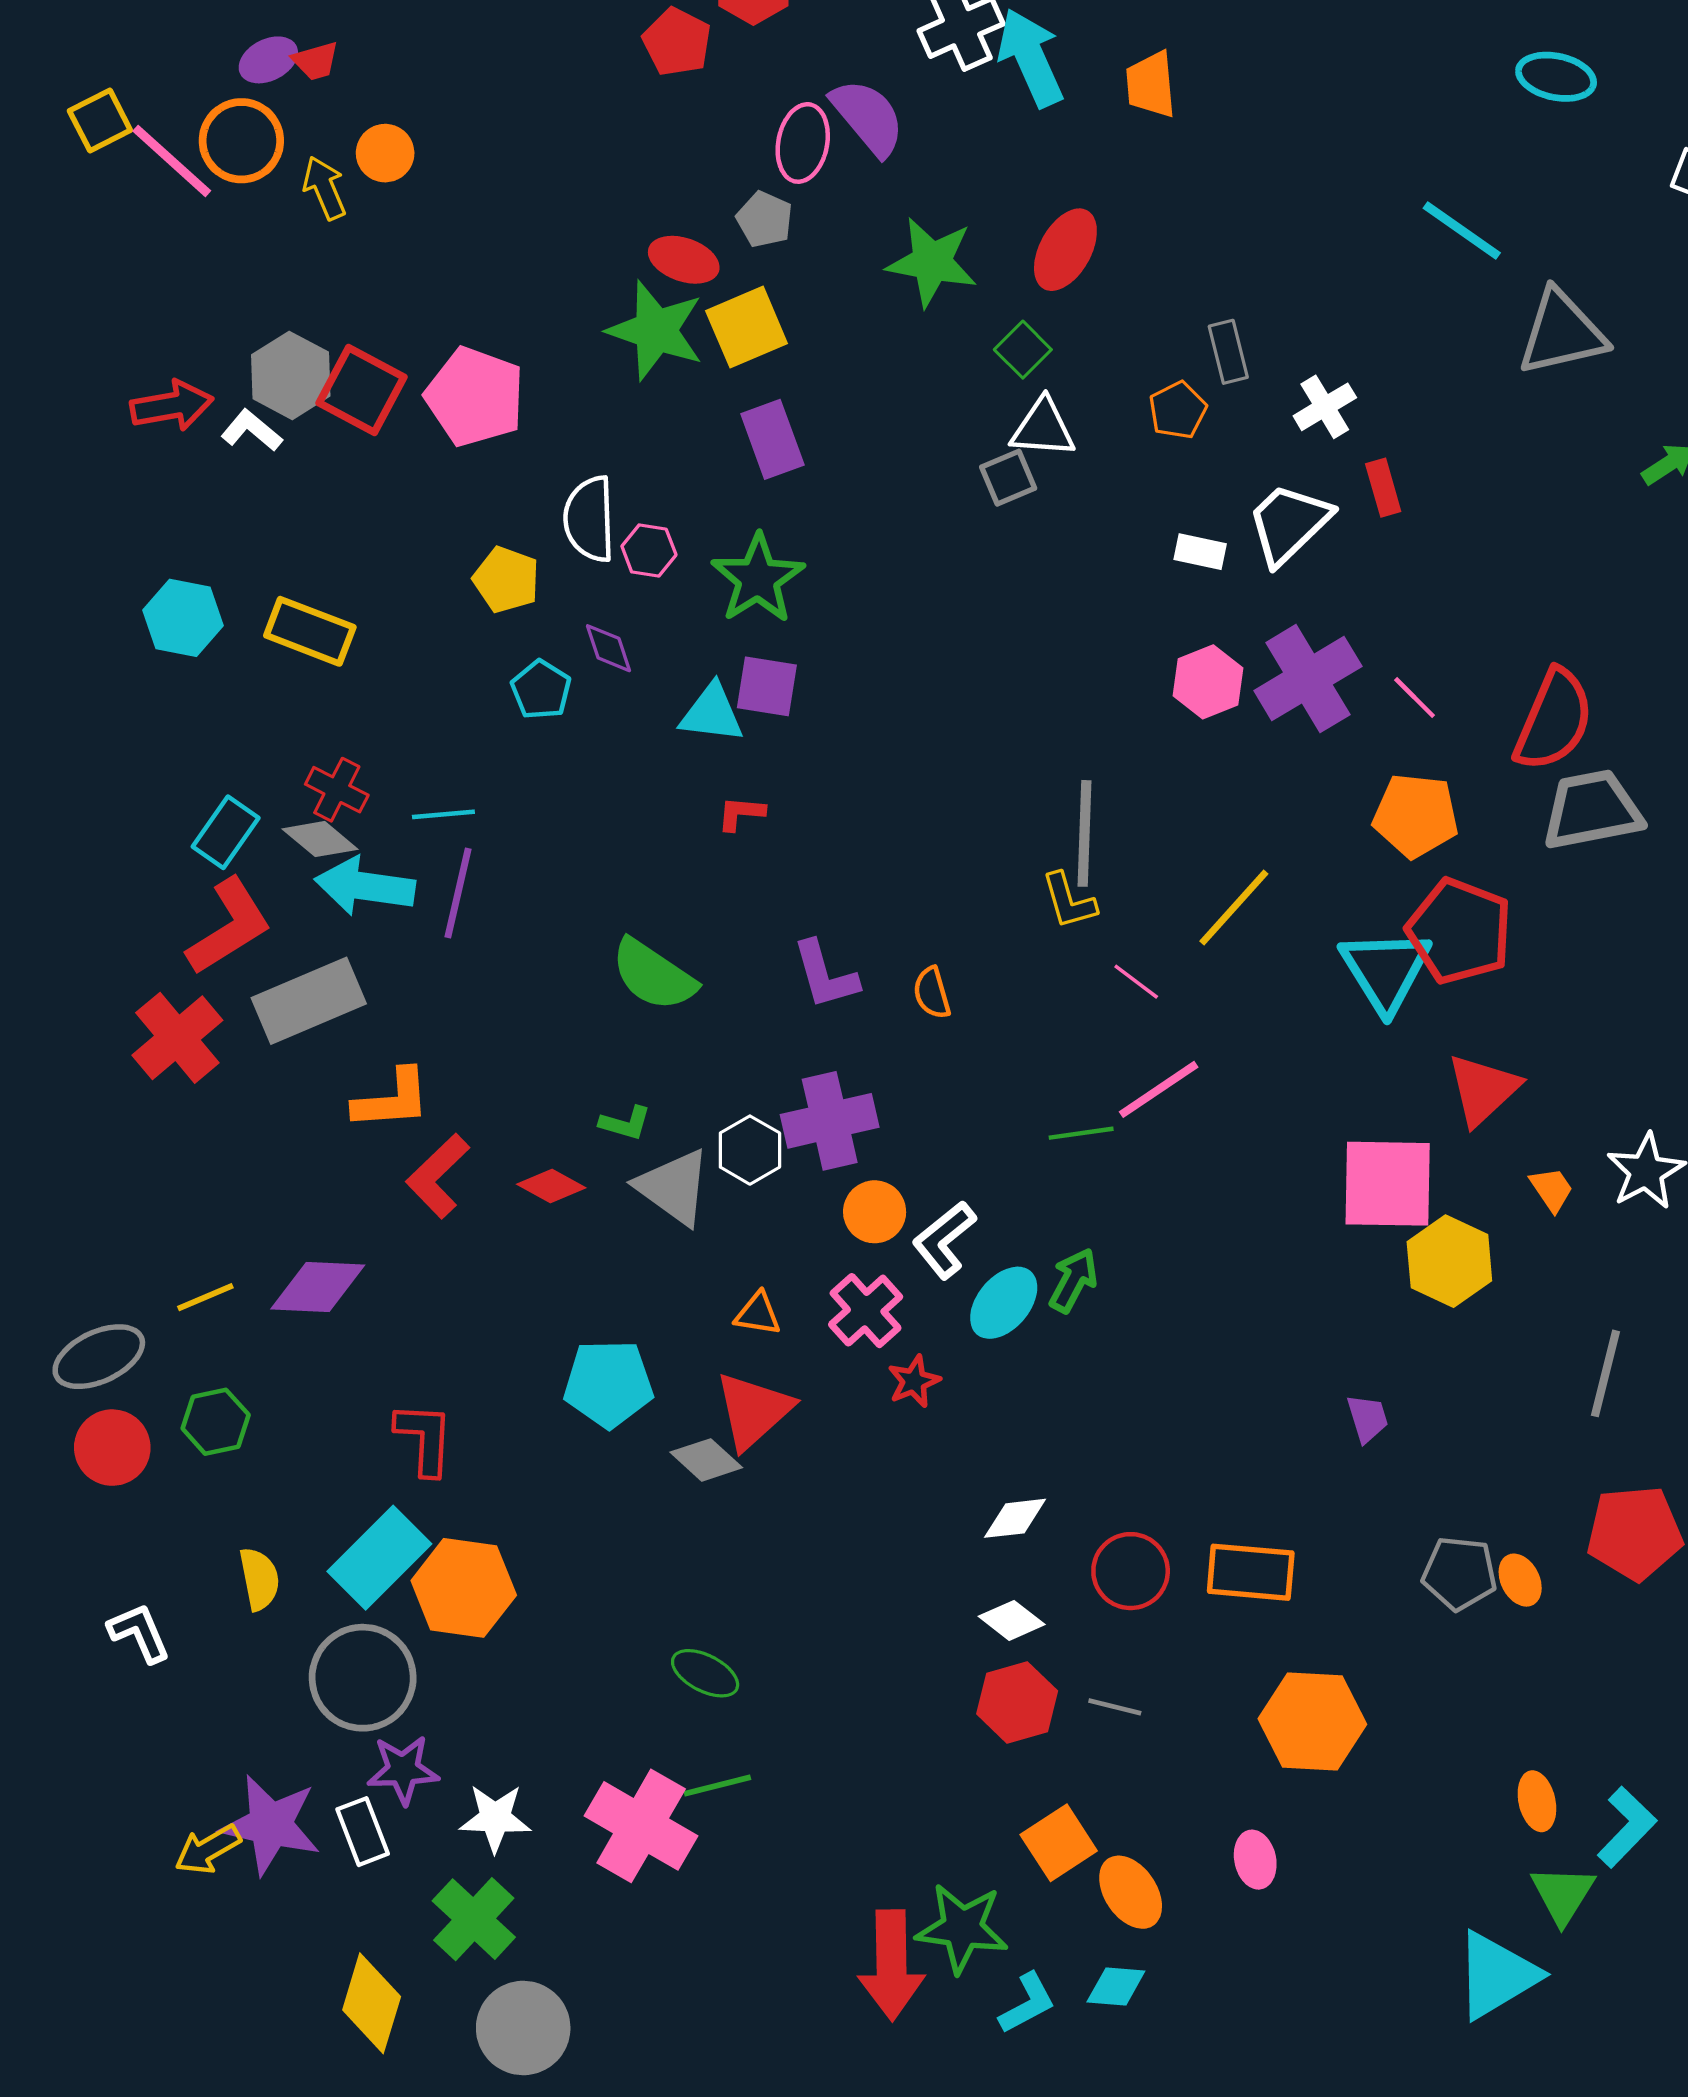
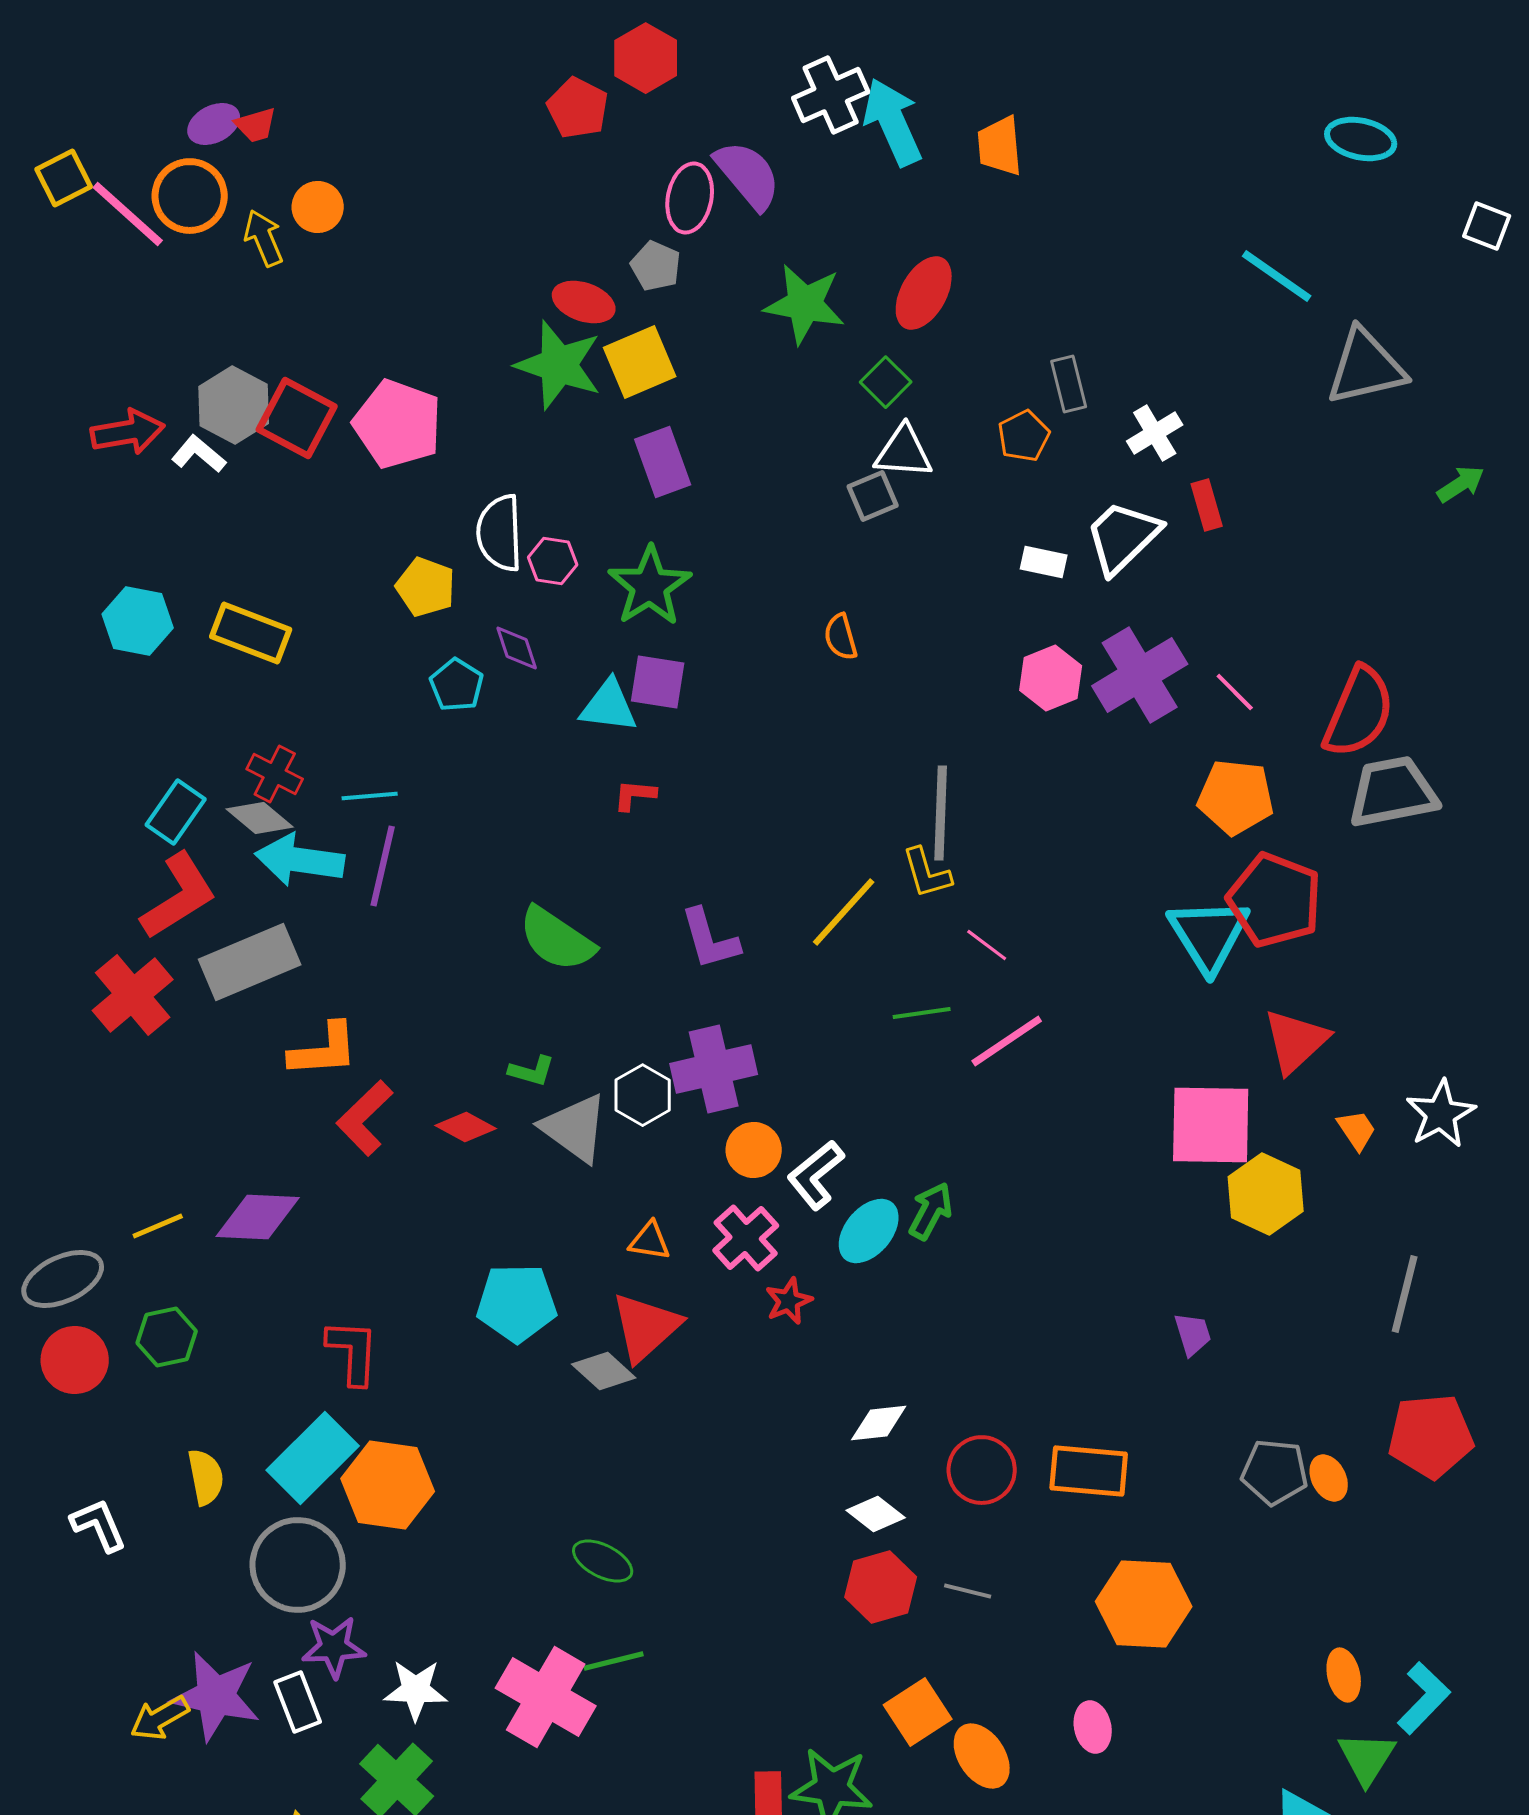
yellow line: (1234, 908) -> (844, 912), moved
orange semicircle: (932, 993) -> (841, 637), moved
green line: (1081, 1133) -> (922, 1013), moved

